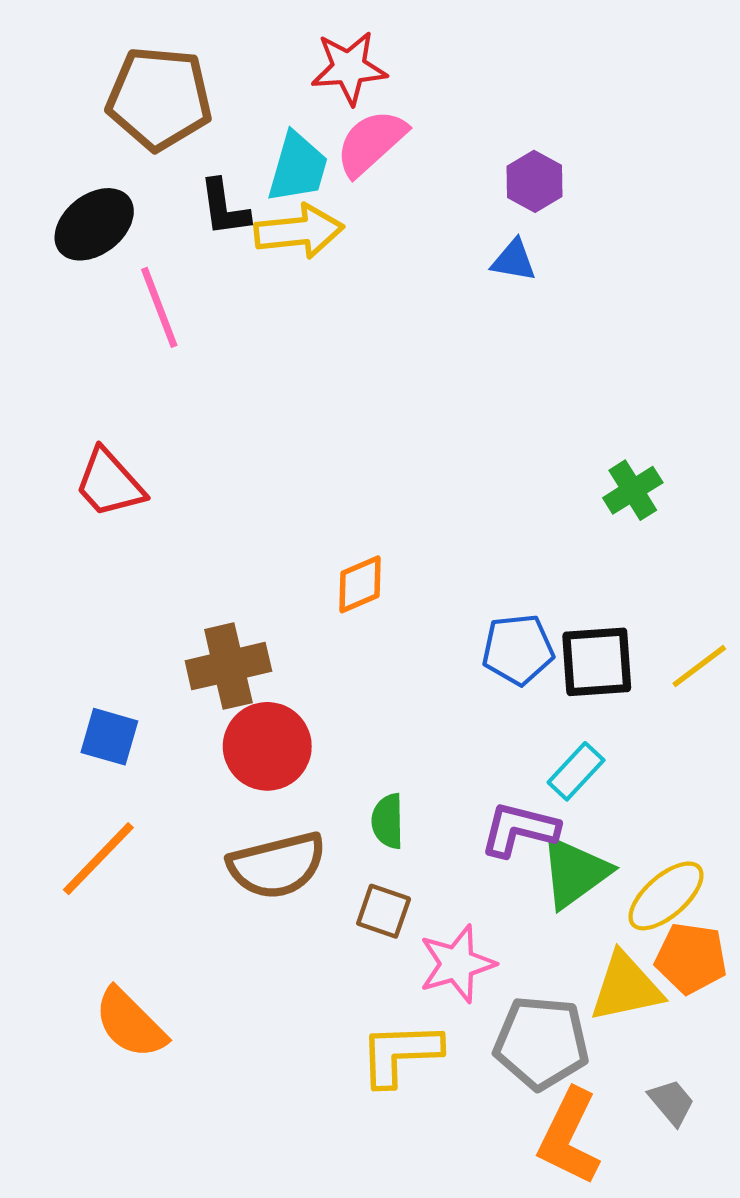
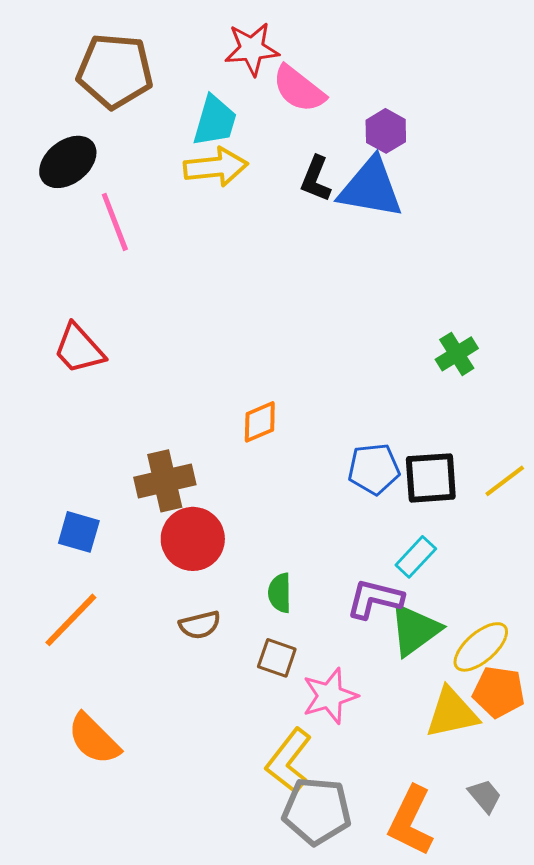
pink semicircle: (371, 143) -> (299, 89), moved, turned -100
black L-shape: (224, 208) -> (316, 179), moved, turned 30
blue triangle: (514, 260) -> (371, 188), size x2.0
brown semicircle: (277, 865) -> (200, 625), size x0.6
gray pentagon: (541, 1043) -> (317, 811), moved
yellow L-shape: (400, 1054) -> (289, 761), turned -50

